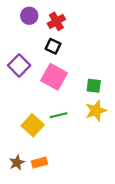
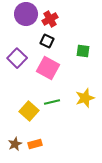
purple circle: (29, 16) -> (26, 14), size x1.5
green square: (94, 86) -> (83, 51), moved

